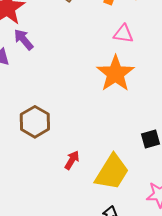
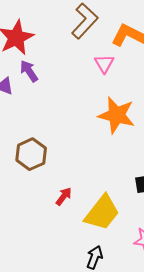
pink triangle: (123, 34) -> (104, 64), moved, turned 45
orange star: (115, 74) -> (117, 115), turned -30

